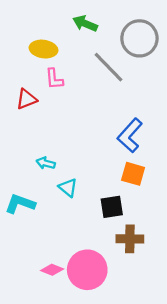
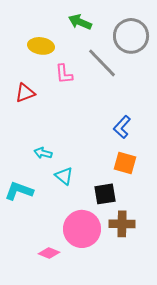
pink L-shape: (54, 79) -> (64, 74), moved
blue L-shape: (130, 135) -> (122, 127), size x0.7
pink circle: (87, 270) -> (82, 229), moved

